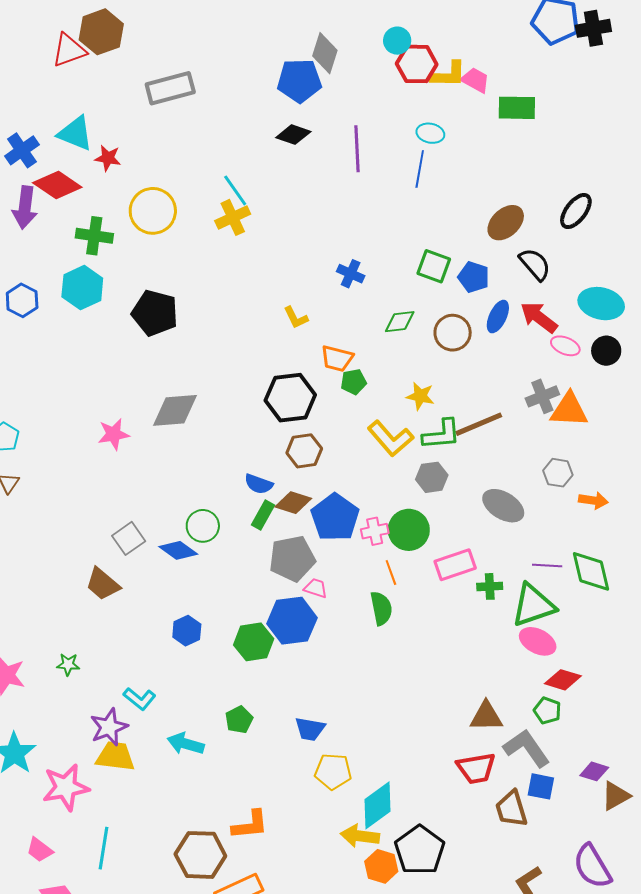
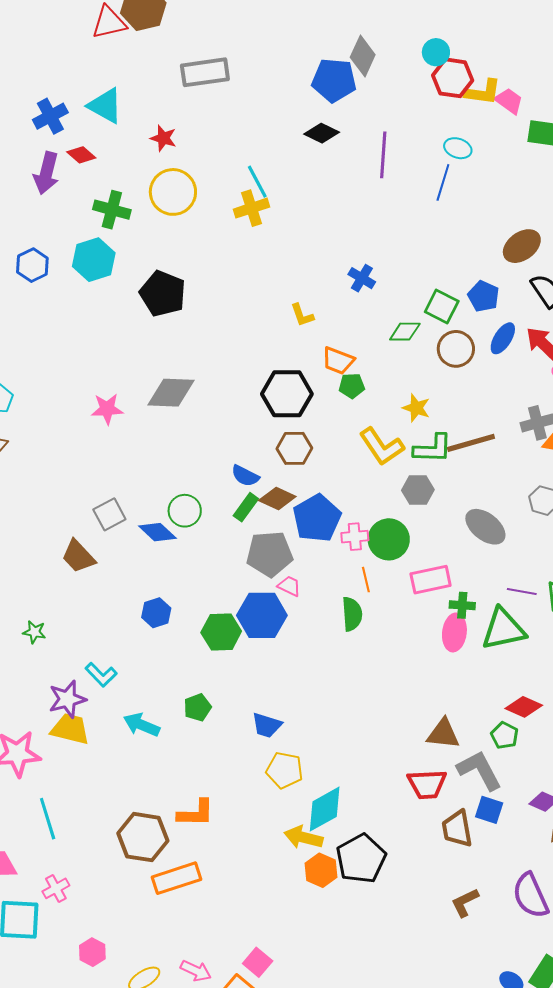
red star: (108, 158) -> (163, 138), moved
red diamond: (57, 185) -> (81, 155), size x0.6
green square: (434, 266) -> (442, 306), moved
pink ellipse: (538, 641) -> (454, 632), moved, turned 63
cyan line: (104, 848) -> (48, 819), turned -33

